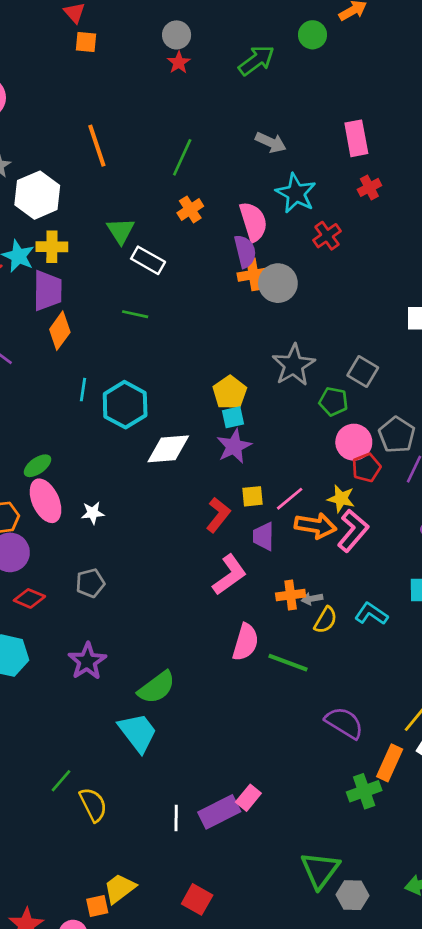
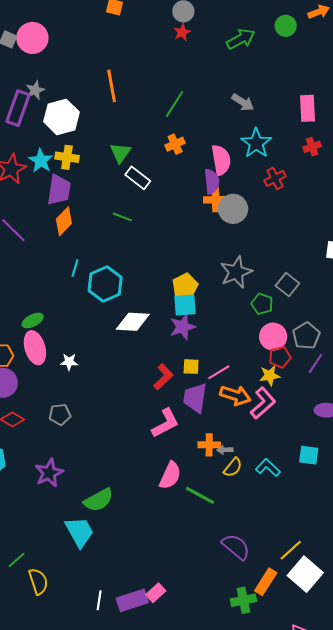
cyan square: (233, 417) -> (185, 305), size x1.4
yellow star: (341, 499) -> (270, 375), moved, turned -30
purple trapezoid: (264, 536) -> (195, 398), size x1.4

